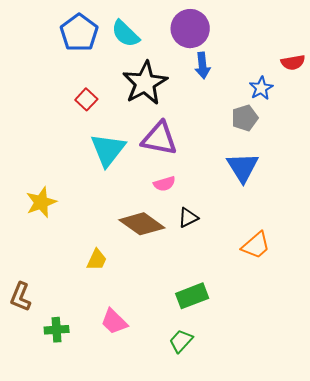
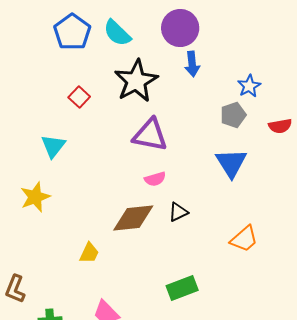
red semicircle: (293, 62) -> (280, 126), moved
cyan triangle: (108, 150) -> (53, 146), moved, size x0.7
brown diamond: (142, 224) -> (133, 218), turned -42

